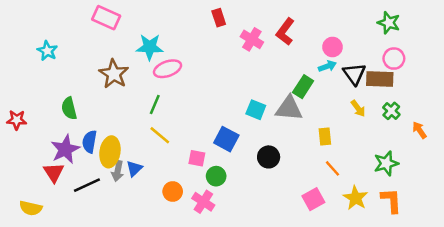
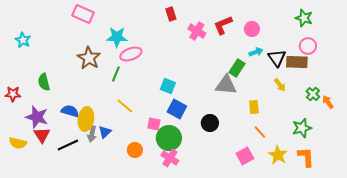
red L-shape: (285, 32) -> (223, 25), turned 30
pink circle: (332, 47) -> (252, 29), moved
cyan star: (47, 51) -> (23, 40), moved
green line: (155, 105) -> (116, 74), moved
green semicircle: (69, 108) -> (44, 82), moved
cyan square: (256, 110) -> (168, 86), moved
green cross: (391, 111) -> (313, 94), moved
blue semicircle: (90, 142) -> (70, 111), turned 96
purple star: (65, 149) -> (37, 117), moved, turned -30
green circle: (216, 176) -> (169, 138), size x1.6
pink cross: (203, 202) -> (170, 158), moved
yellow semicircle: (31, 208) -> (18, 143), moved

